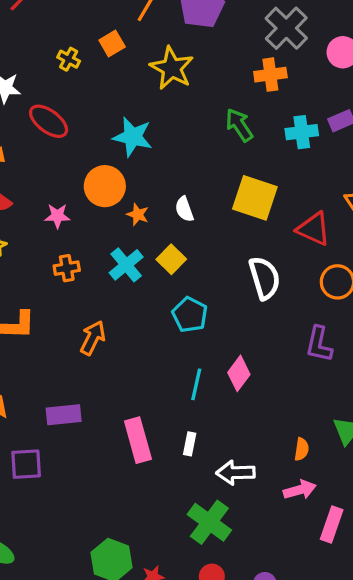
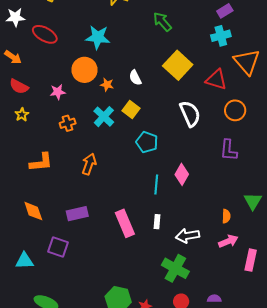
cyan cross: (302, 132) -> (221, 36), moved
yellow square: (255, 198) -> (178, 65), turned 32
purple square: (26, 464) -> (58, 247), turned 30

